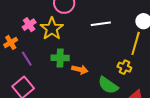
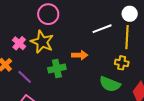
white line: (101, 24) -> (102, 29), moved
orange arrow: (80, 69) -> (80, 55), moved

